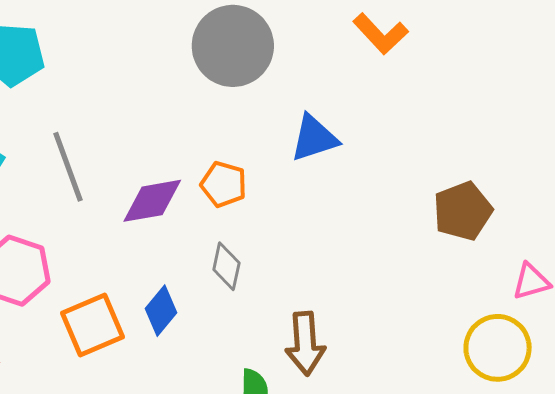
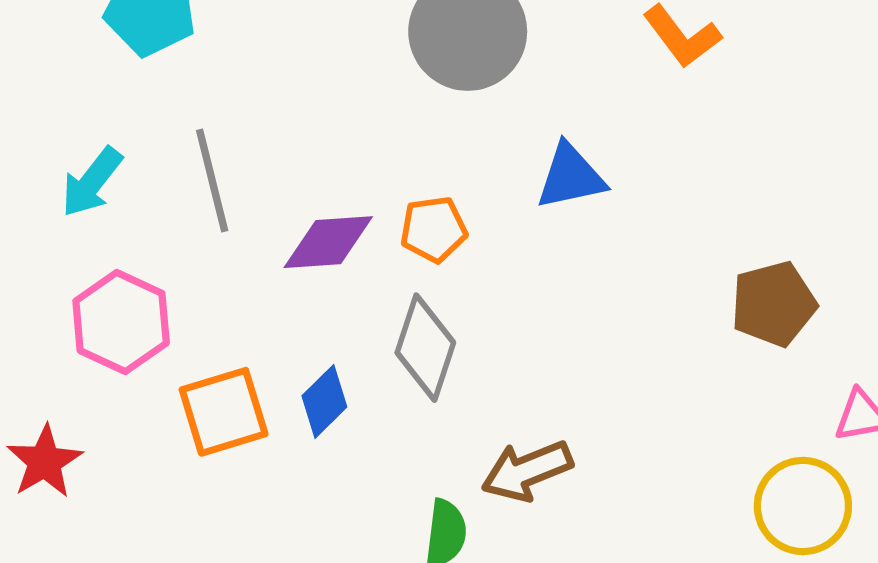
orange pentagon: (224, 184) -> (434, 229), turned -30
gray diamond: (226, 266) -> (425, 348), size x1.5
brown arrow: (305, 344) -> (527, 471), turned 66

